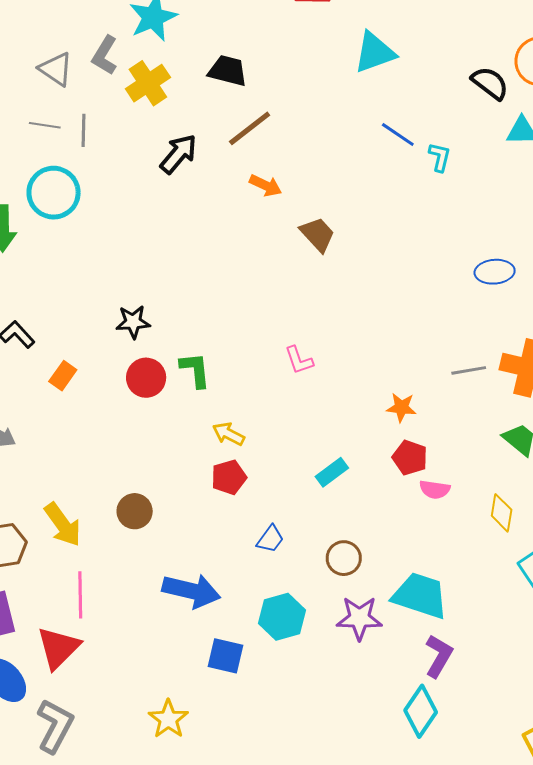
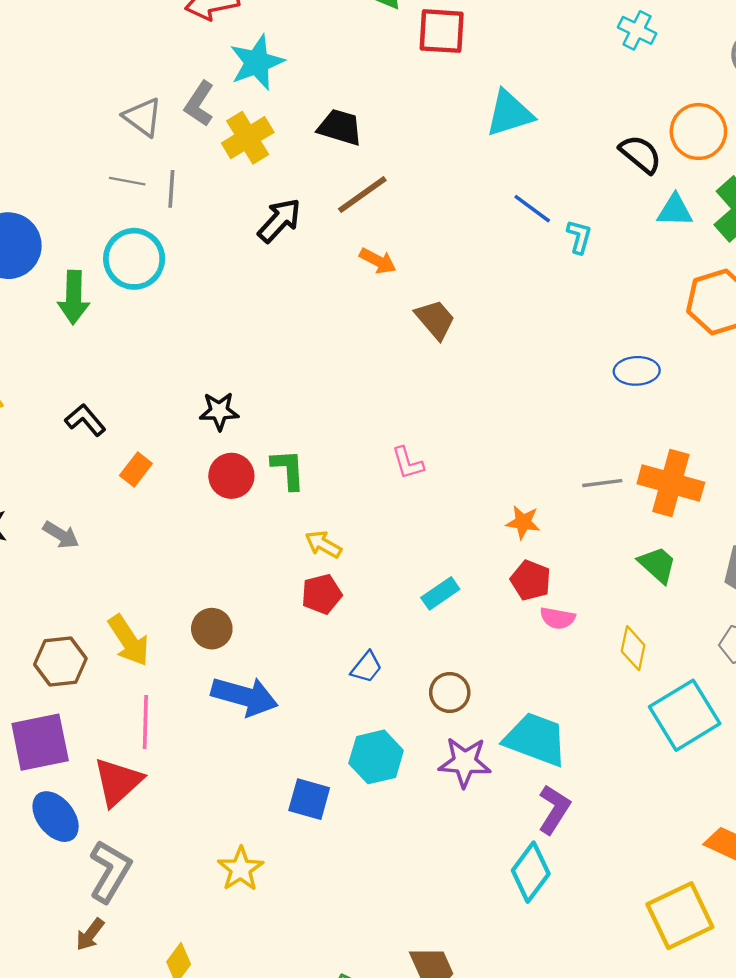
blue arrow: (191, 591) -> (245, 696), moved

